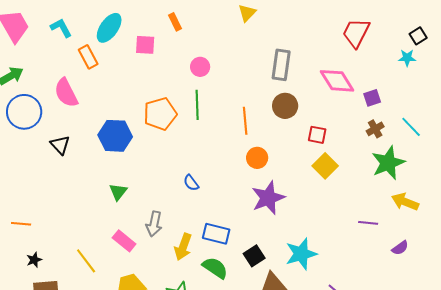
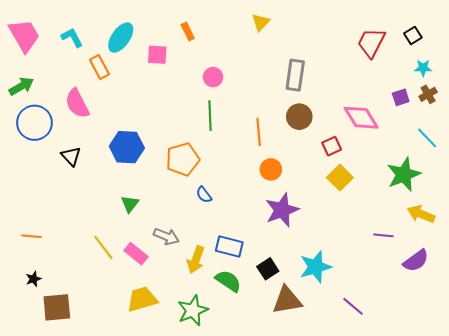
black square: (418, 36) -> (413, 35), moved
pink diamond: (337, 81) -> (361, 118), moved
purple square: (372, 98) -> (401, 97), moved
orange pentagon: (160, 114) -> (183, 159), moved
brown cross: (375, 129) -> (428, 94), moved
red square: (317, 135) -> (332, 146), turned -36
gray arrow: (154, 224) -> (166, 236), turned -80
purple semicircle: (400, 248) -> (416, 261), size x1.5
black star: (34, 260) -> (33, 279), moved
yellow line: (86, 261) -> (103, 248), moved

